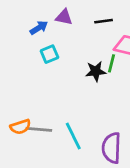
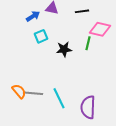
black star: (96, 71) -> (64, 49), moved
orange semicircle: (20, 127) -> (19, 91), turned -112

